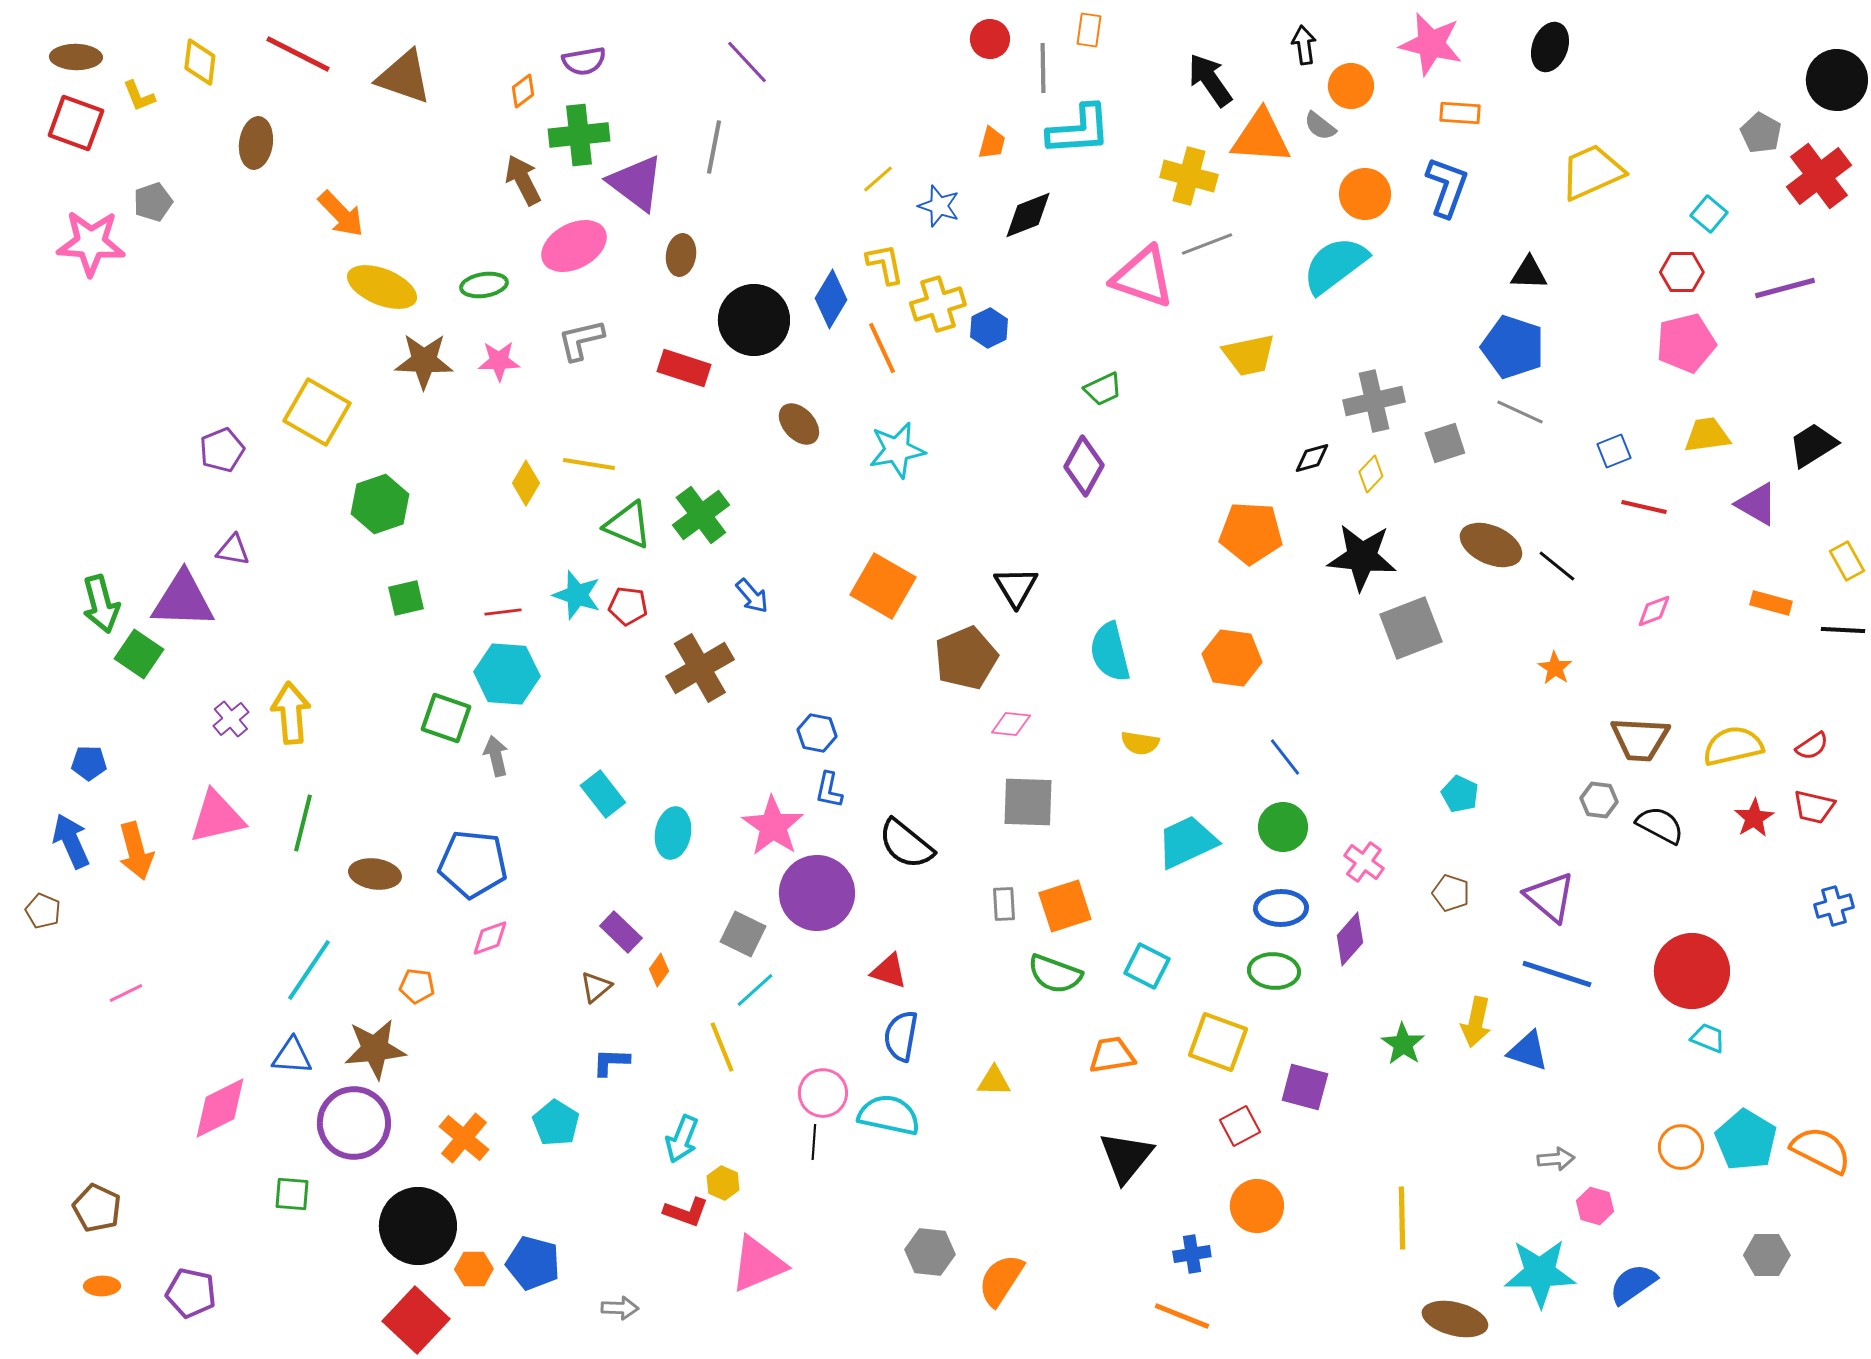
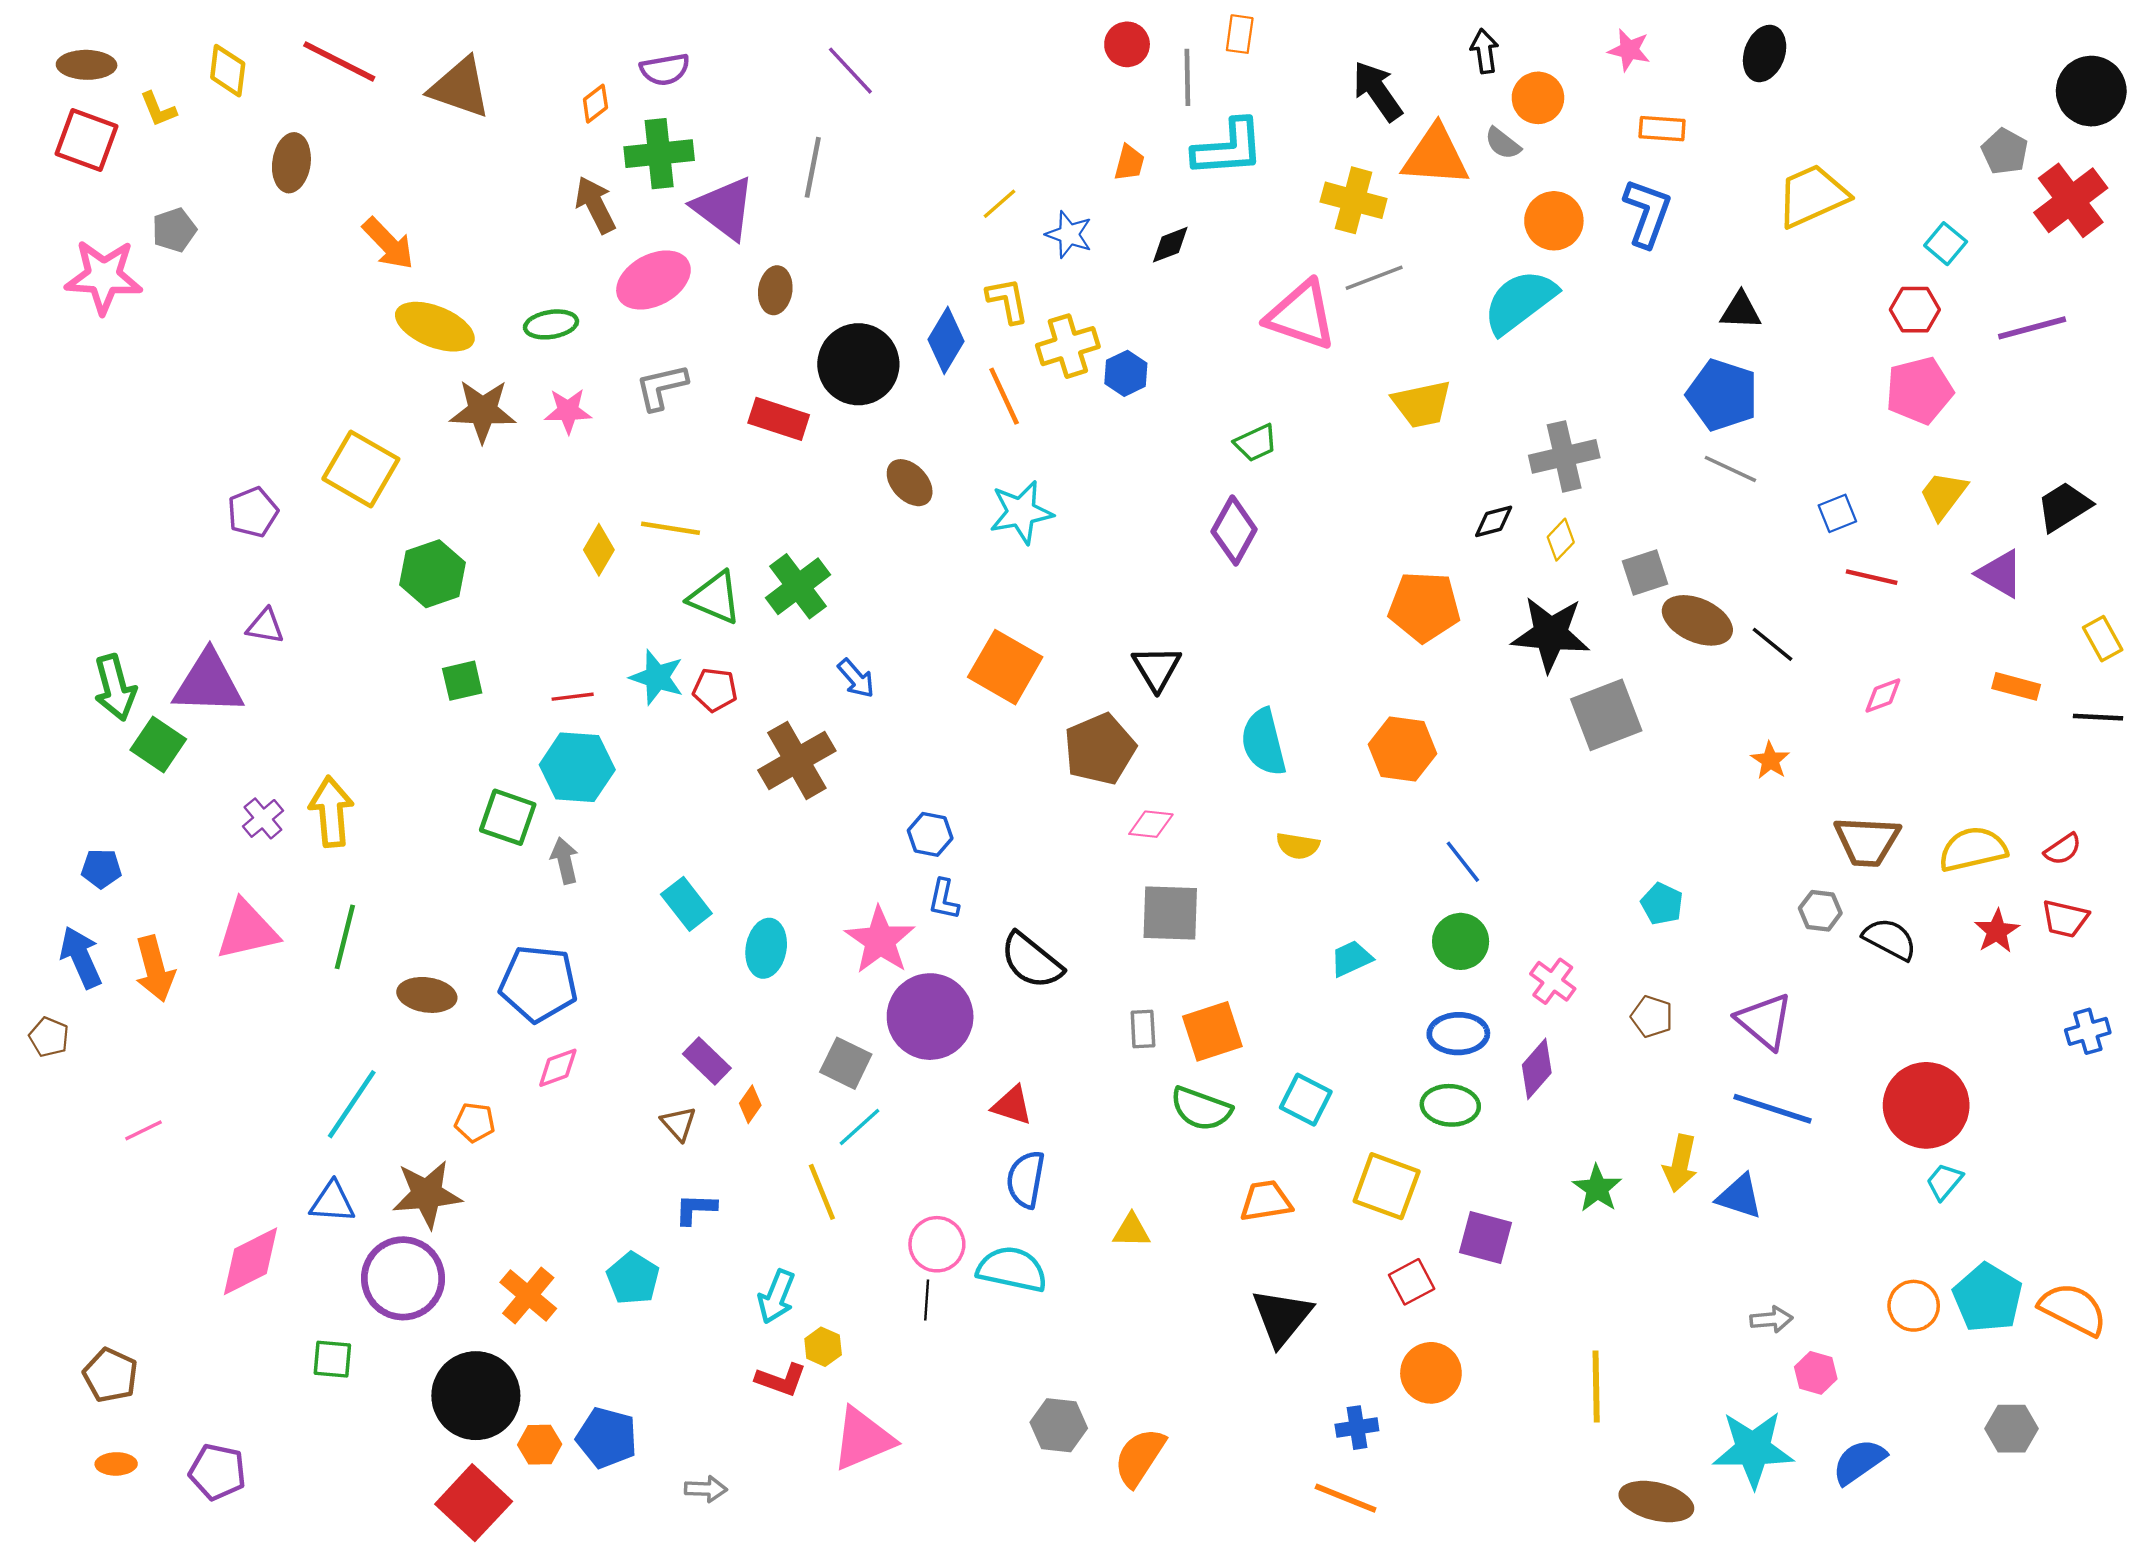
pink star: (1431, 44) -> (1629, 50), size x0.6
black diamond: (1028, 215) -> (1170, 245), size x0.7
yellow trapezoid: (1707, 435) -> (1943, 495), turned -45
gray square: (1445, 443) -> (1645, 573), moved
cyan trapezoid: (1187, 842) -> (1351, 958), size x0.6
brown triangle: (596, 987) -> (678, 1124), turned -32
cyan trapezoid: (1708, 1038) -> (1944, 1182), turned -72

